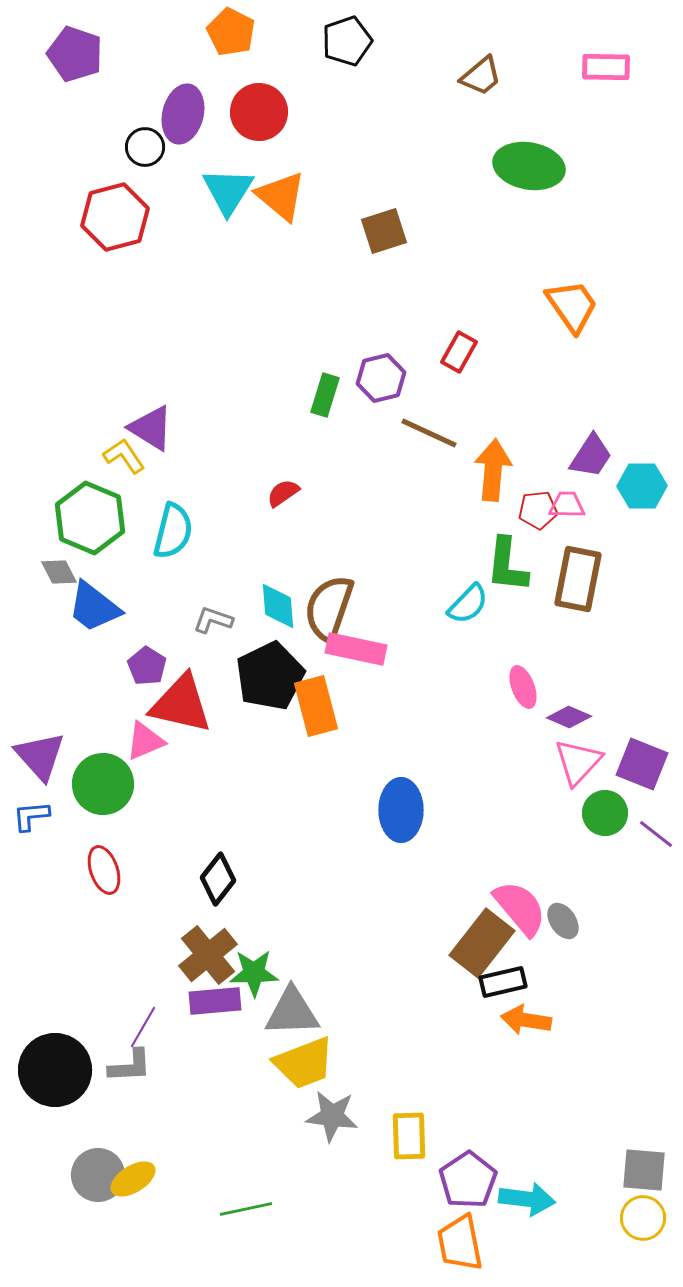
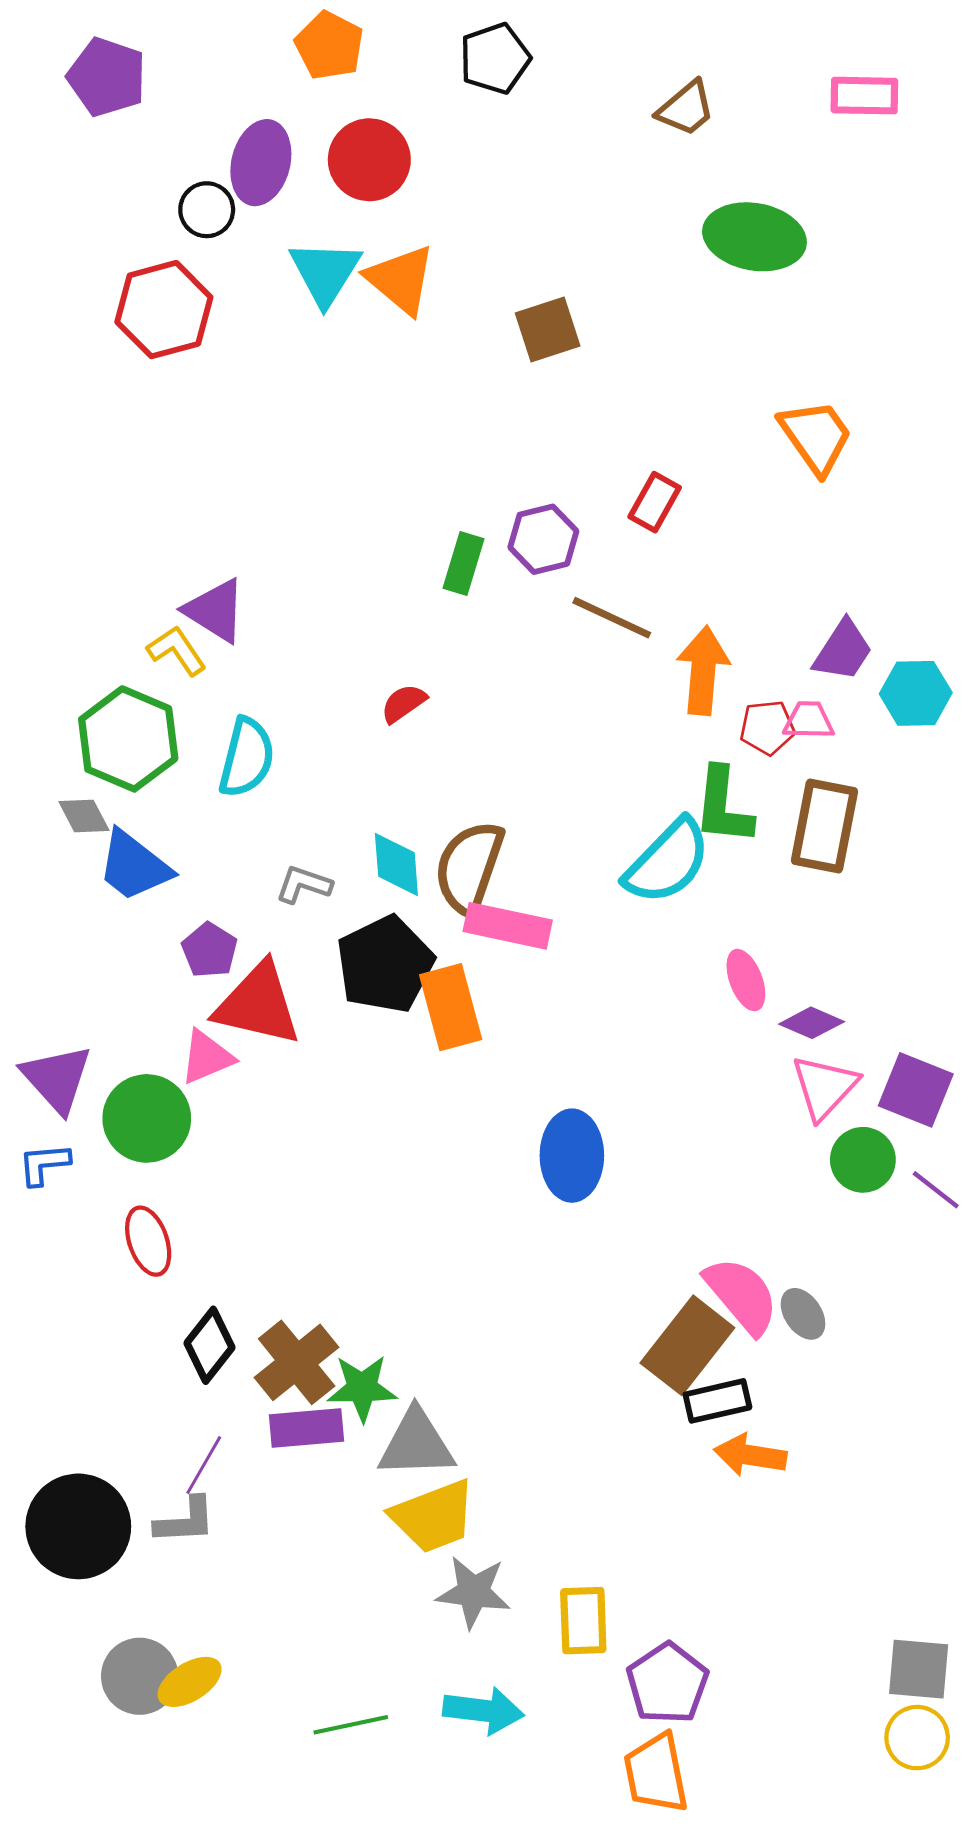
cyan semicircle: (468, 604) -> (667, 862), size x1.5
black diamond: (218, 879) -> (210, 1345), moved
cyan arrow: (527, 1199) -> (483, 1710), moved

